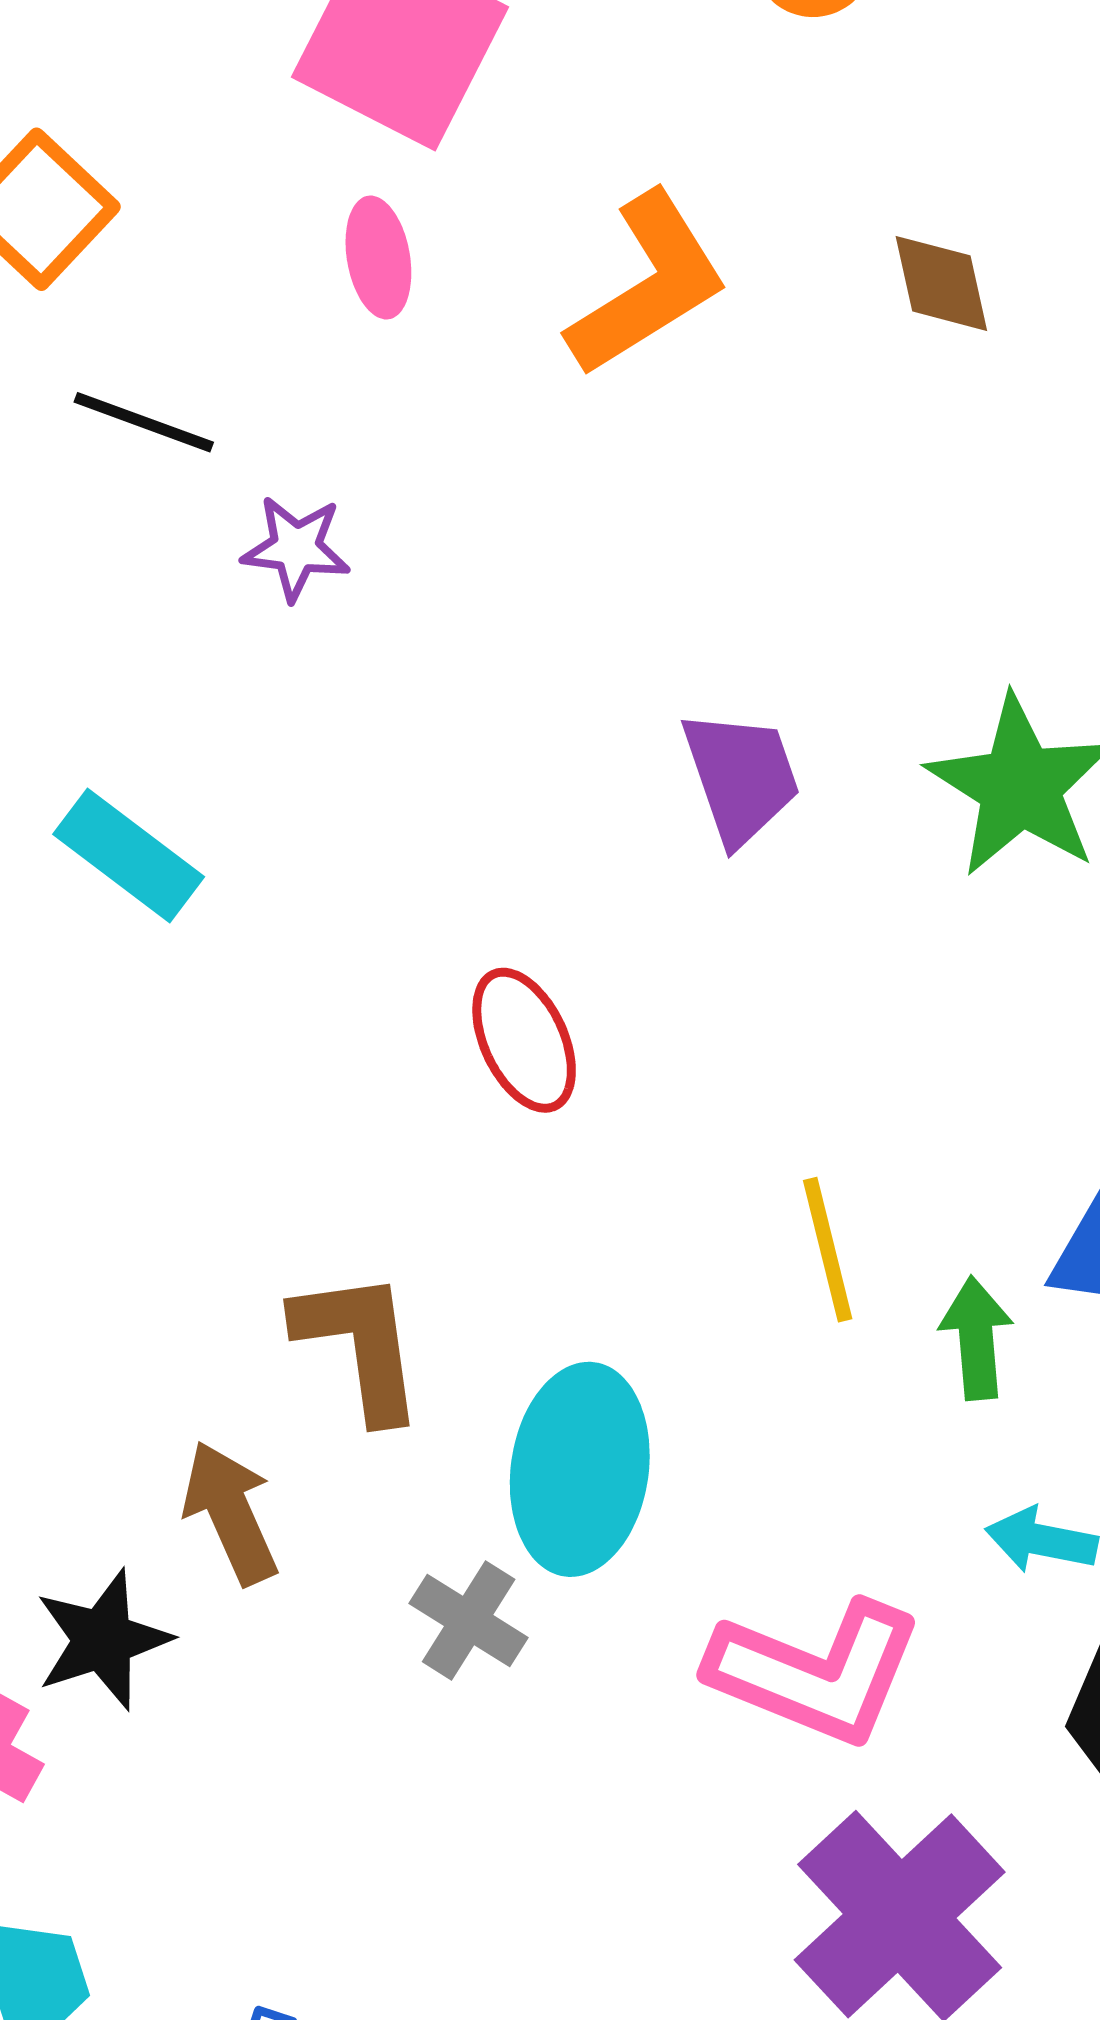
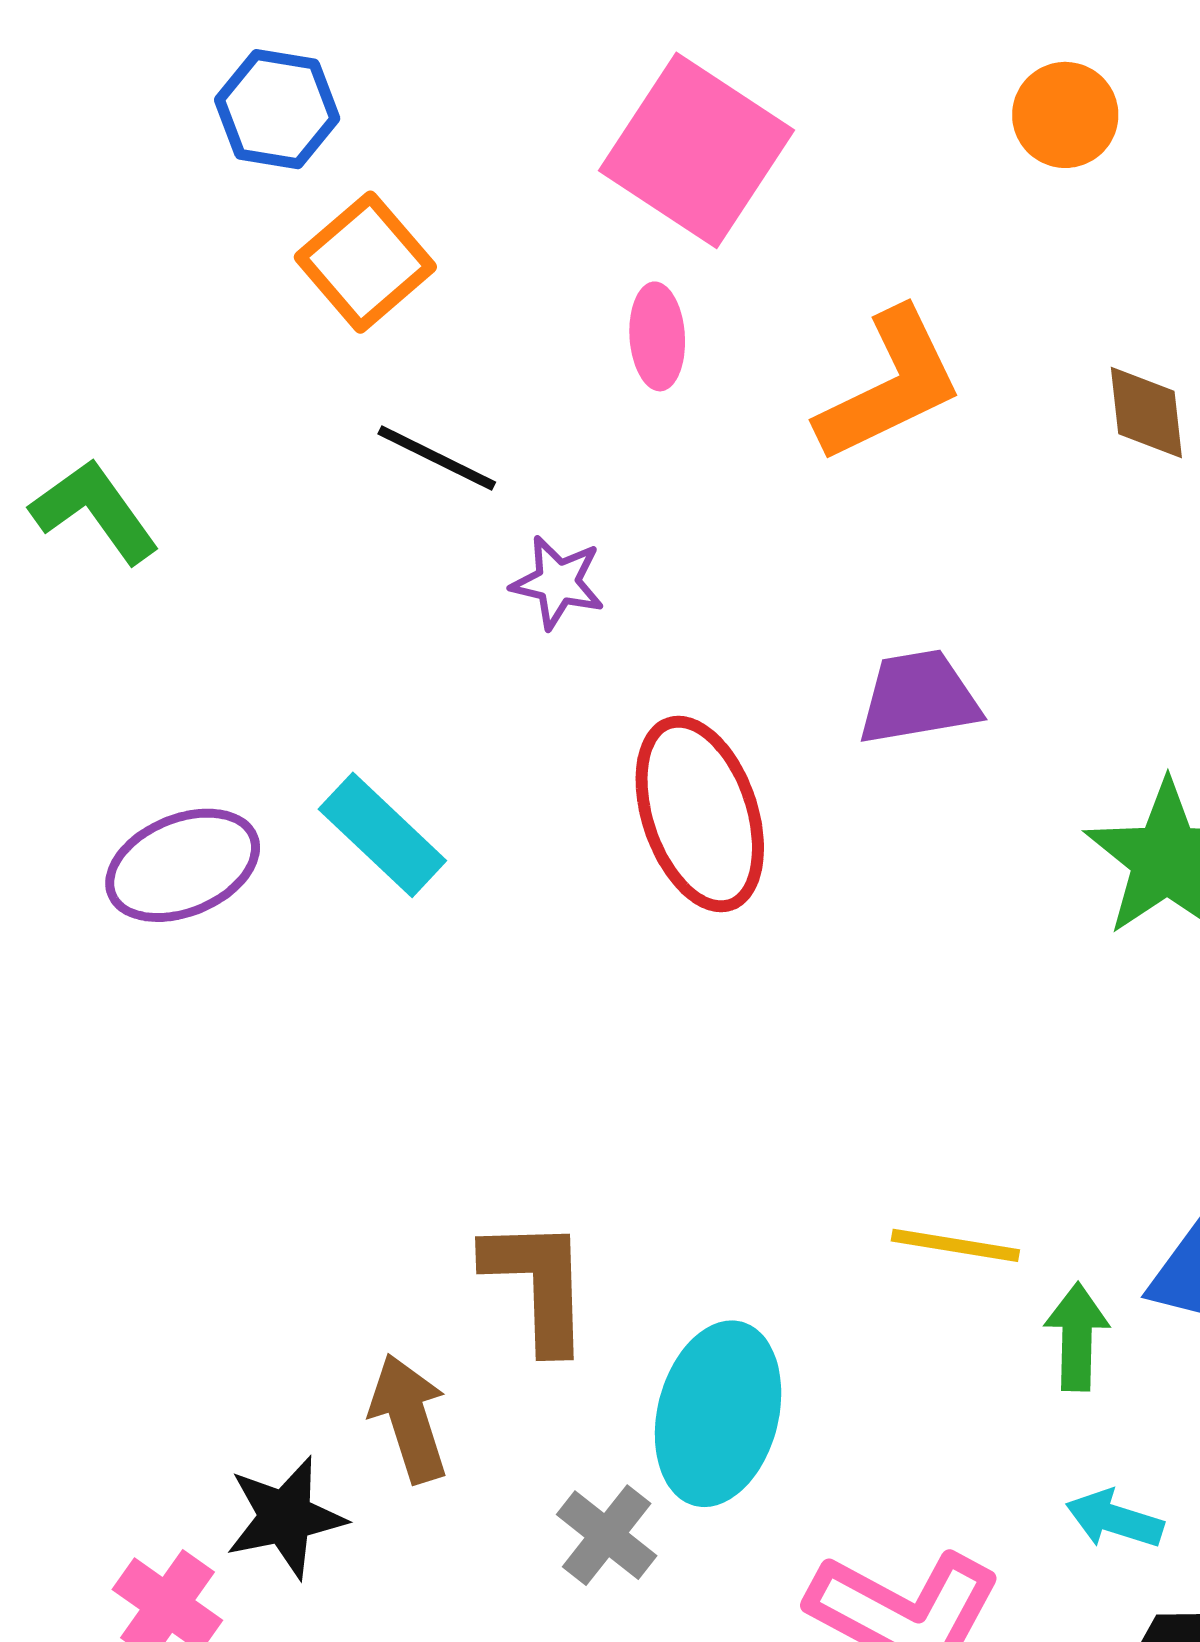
purple trapezoid: (741, 777) -> (919, 698), moved, turned -87
red ellipse: (524, 1040) -> (700, 814), moved, size x1.5
yellow line: (828, 1250) -> (955, 1245), turned -73

